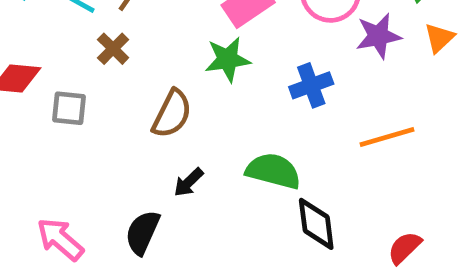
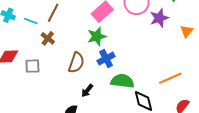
orange triangle: (439, 38) -> (187, 31), moved
blue cross: (311, 85) -> (106, 59), moved
orange line: (387, 137) -> (170, 78), moved

